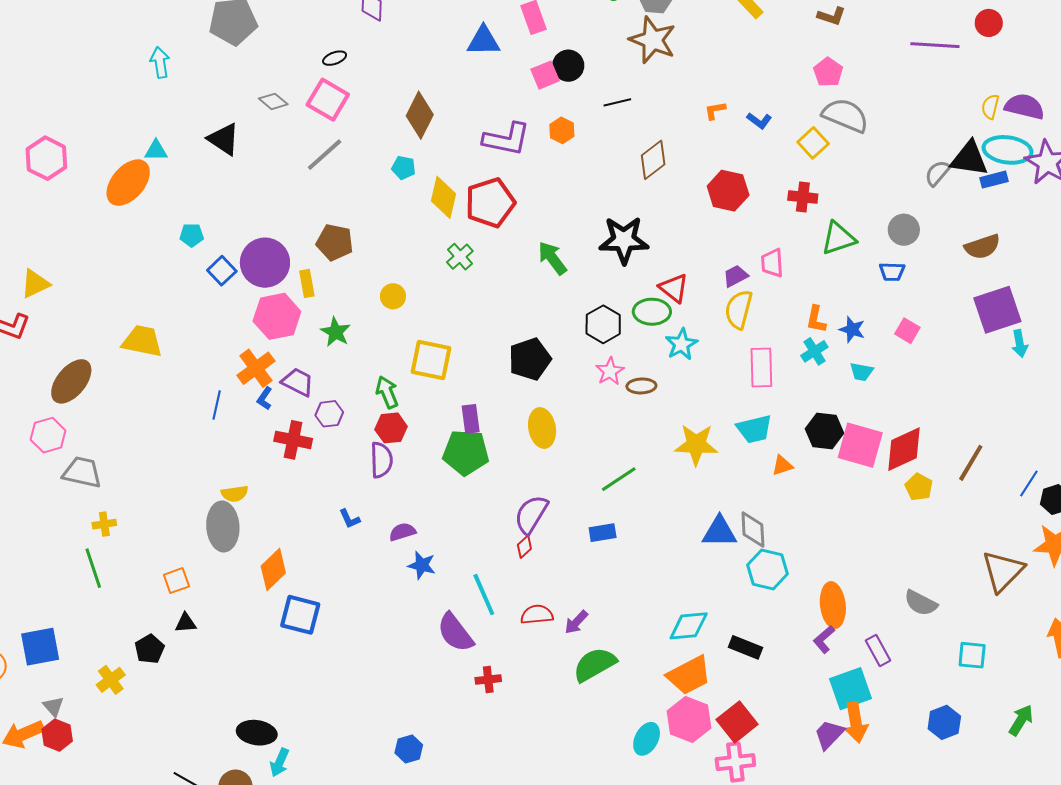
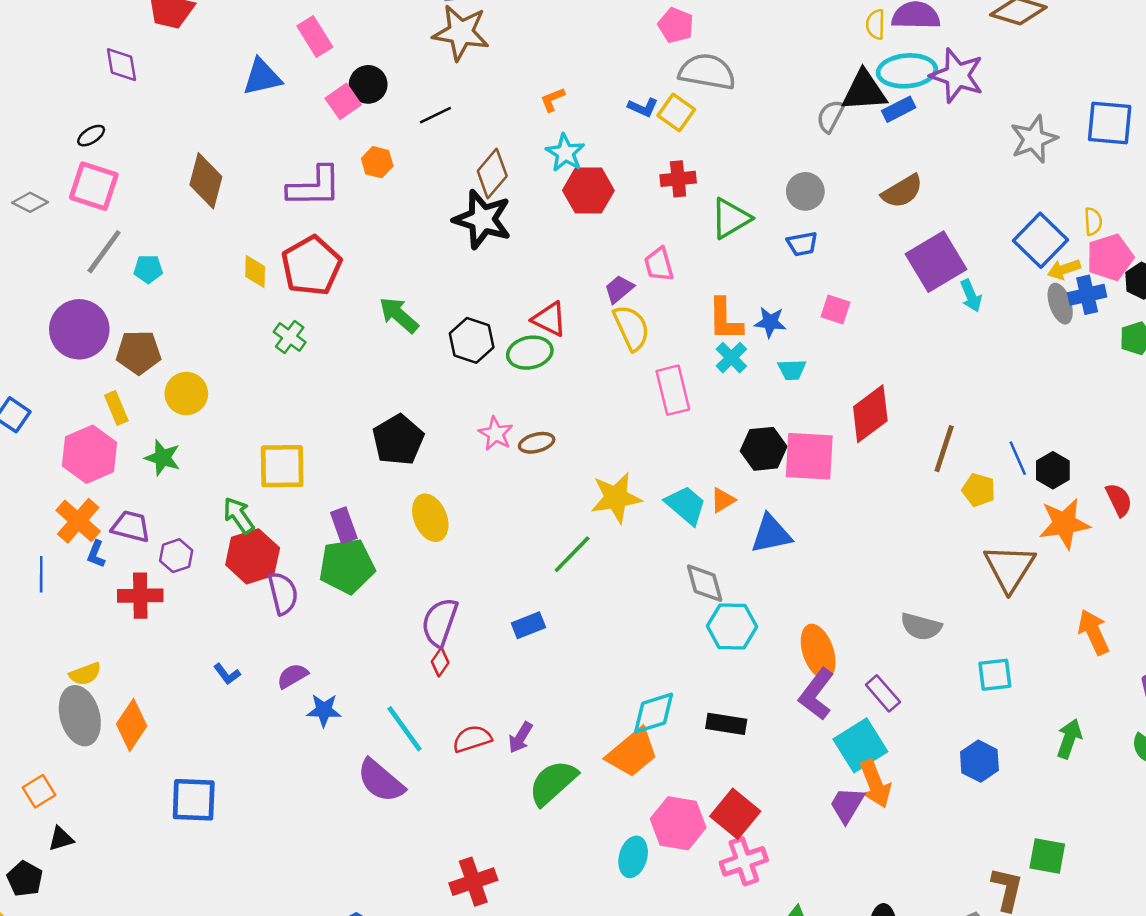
blue L-shape: (759, 121) -> (643, 107), moved
cyan pentagon: (404, 168) -> (148, 269), moved
yellow diamond: (444, 197) -> (255, 272), size x0.7
black star: (624, 240) -> (482, 219), moved, turned 30
purple circle: (265, 263) -> (79, 329), moved
yellow circle: (393, 296) -> (186, 394), moved, size x1.4
yellow semicircle: (739, 310) -> (631, 328), turned 153
orange L-shape: (816, 319) -> (725, 319), size x1.4
black hexagon: (603, 324) -> (472, 340), moved
cyan star: (681, 344) -> (565, 153), moved
red hexagon: (391, 428) -> (253, 556), size x1.4
cyan trapezoid: (754, 429) -> (686, 505), moved, turned -114
red diamond: (904, 449) -> (870, 414), moved
purple semicircle: (381, 460) -> (283, 593), moved
green line: (619, 479) -> (572, 554), moved
blue line: (1029, 483) -> (1018, 458), turned -44
yellow pentagon: (919, 487) -> (979, 490), moved
blue triangle: (719, 532) -> (771, 534), moved
orange diamond: (273, 569) -> (132, 725), moved
purple L-shape: (824, 639) -> (816, 694), size x1.5
orange trapezoid: (689, 675) -> (632, 753), moved
red cross: (488, 680) -> (473, 882), moved, size x1.5

